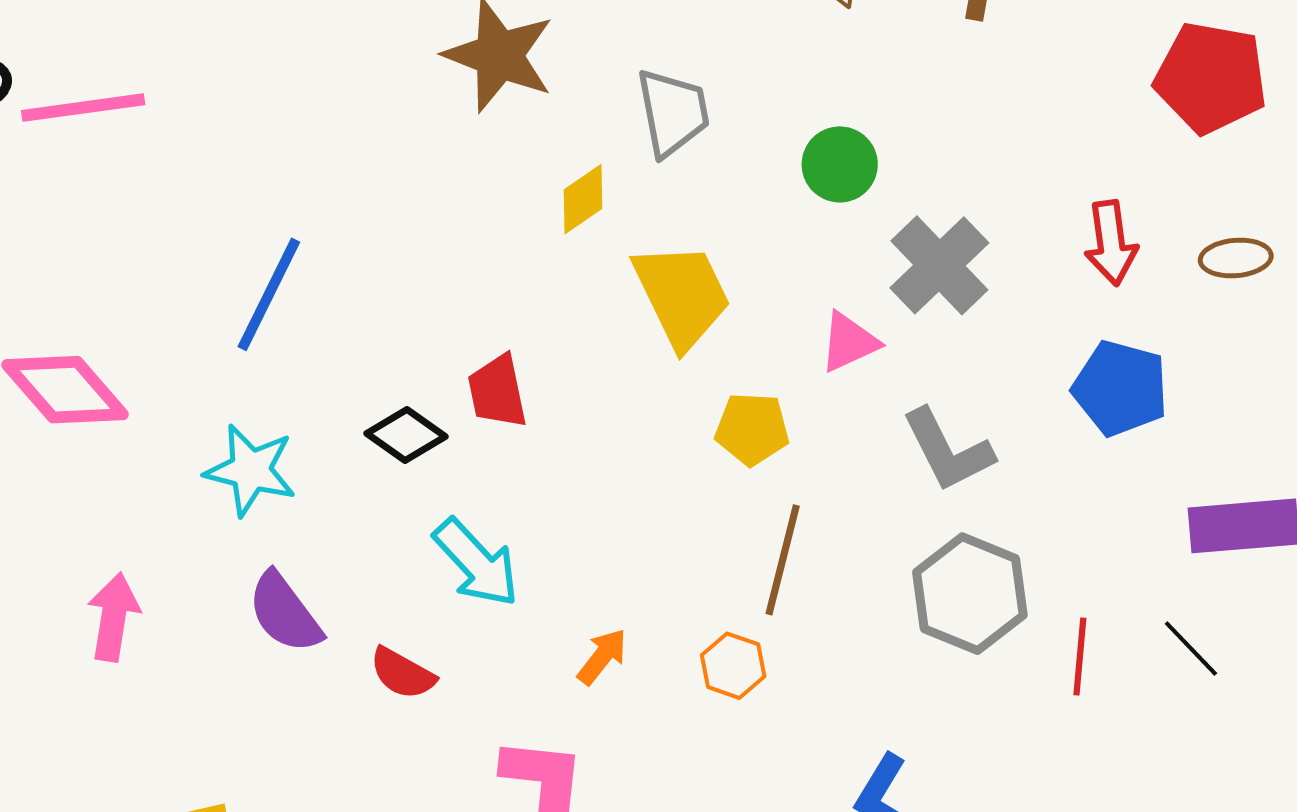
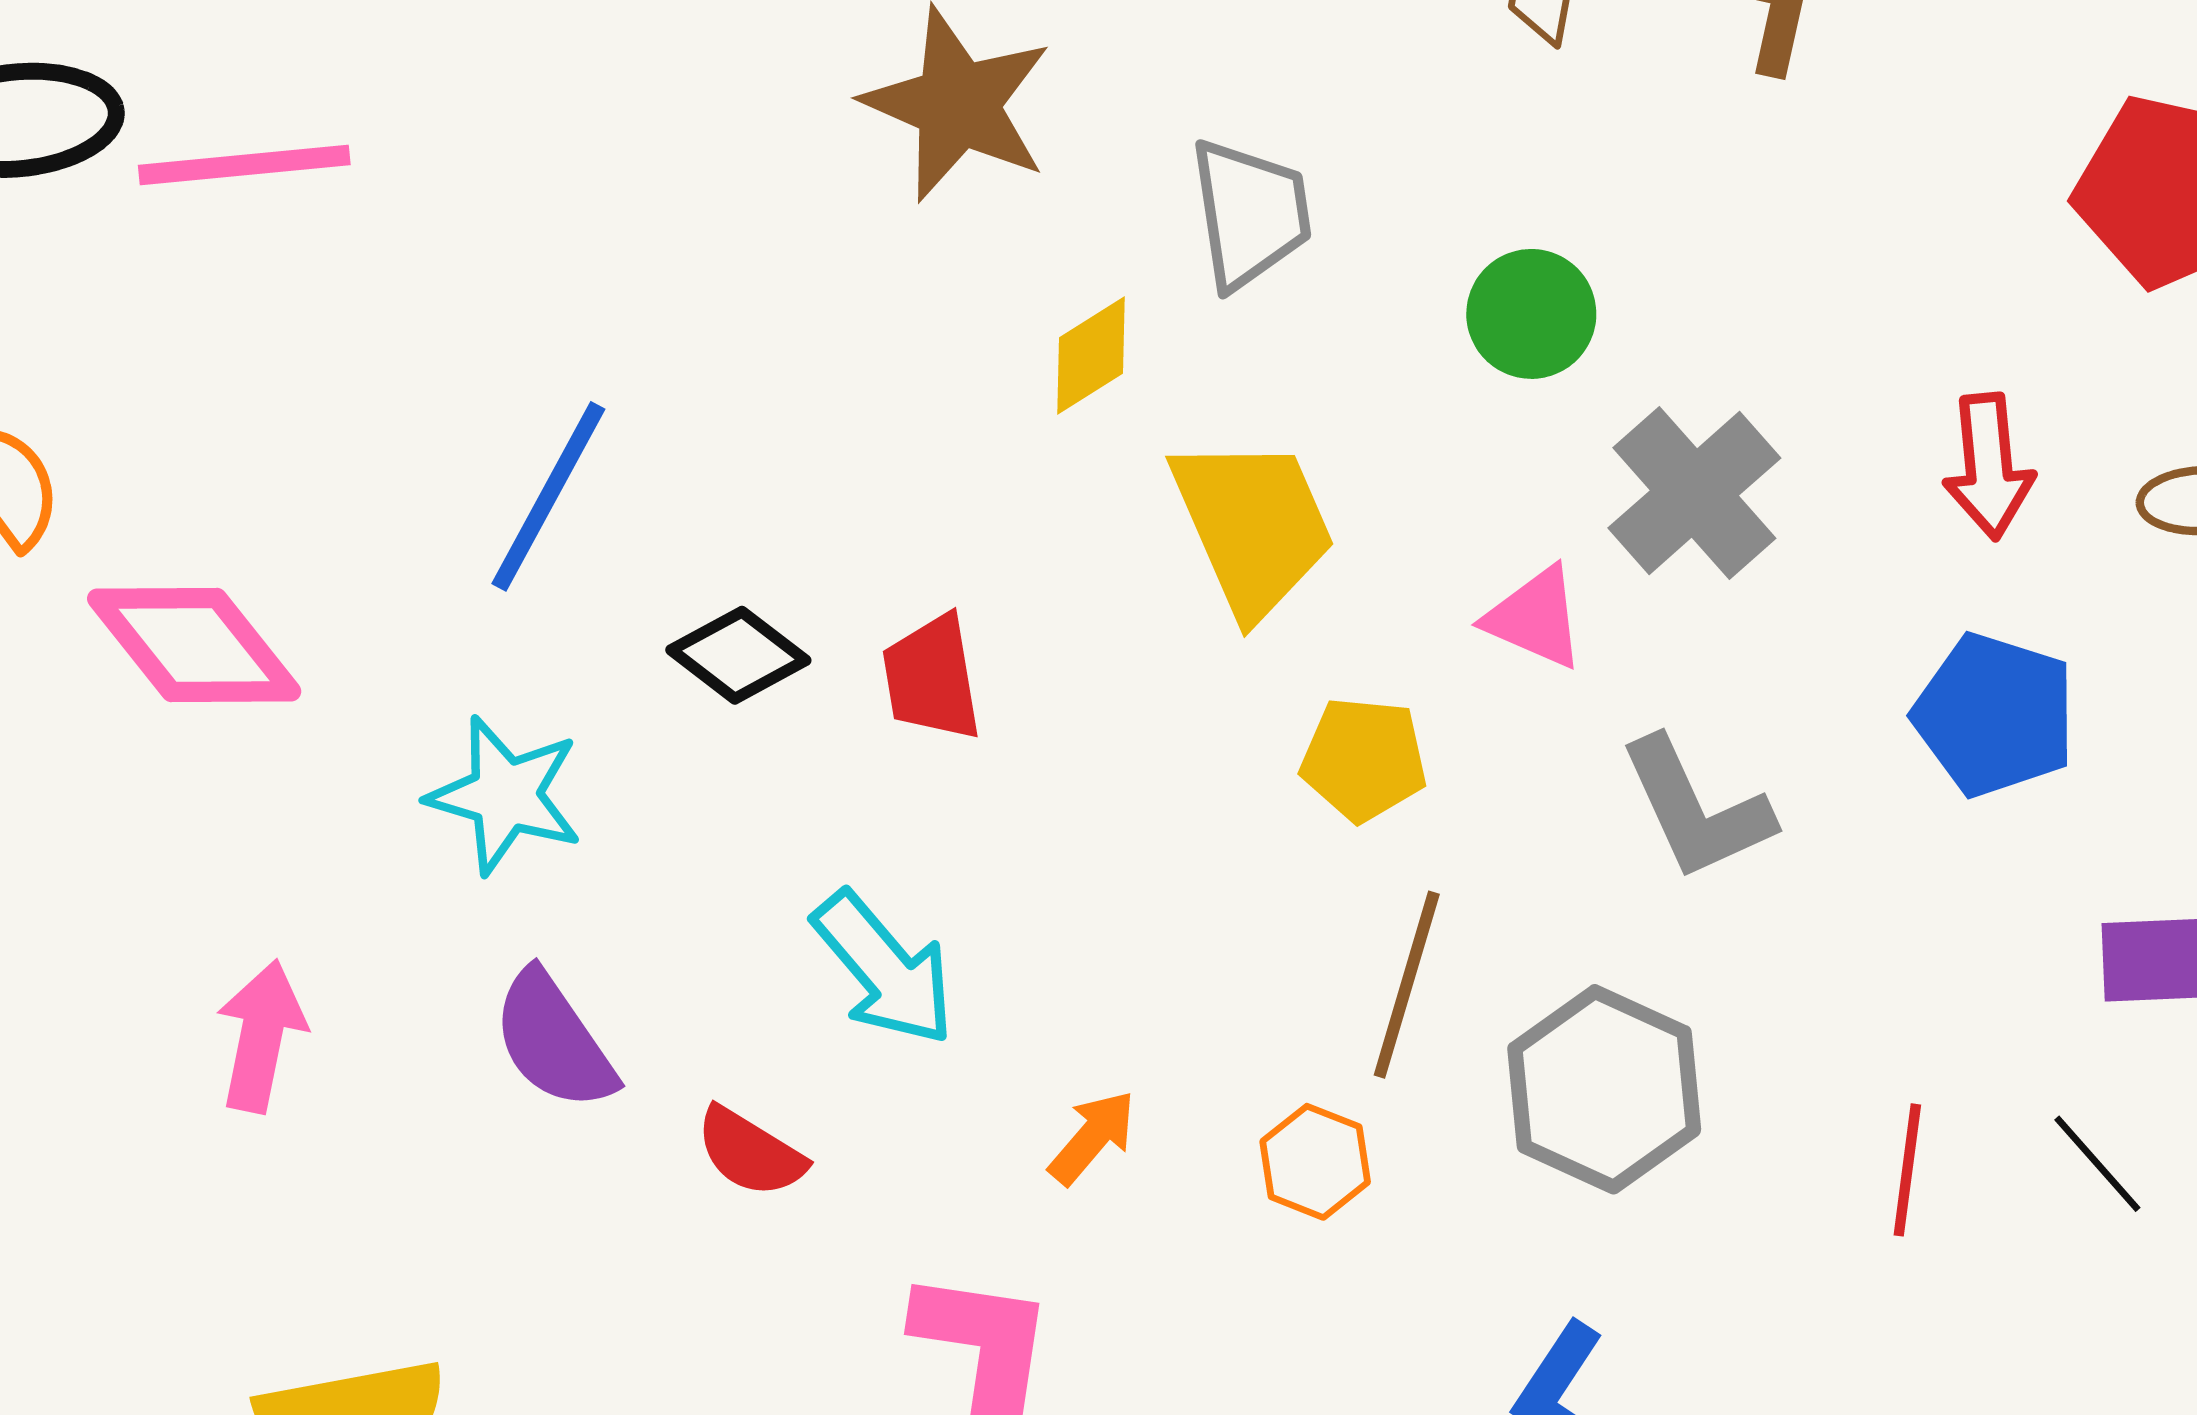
pink triangle: (849, 342) -> (1535, 618), turned 46
black diamond: (406, 435) -> (738, 655), moved
gray hexagon: (970, 594) -> (1604, 1089), moved

